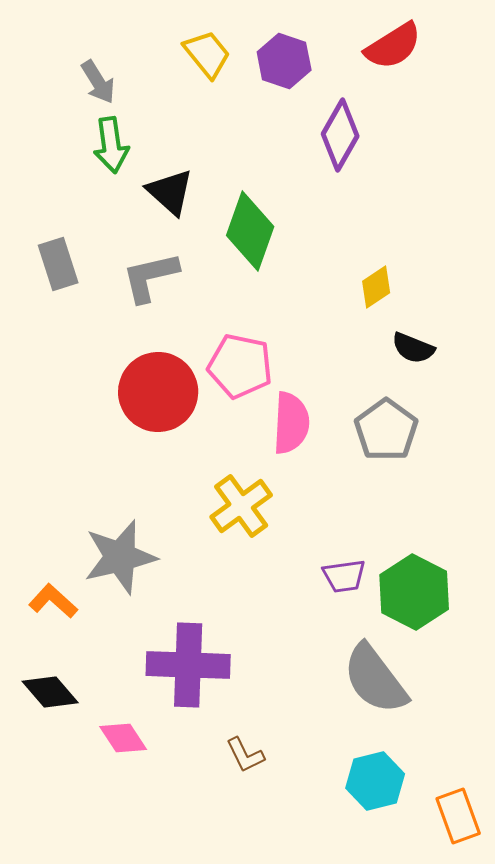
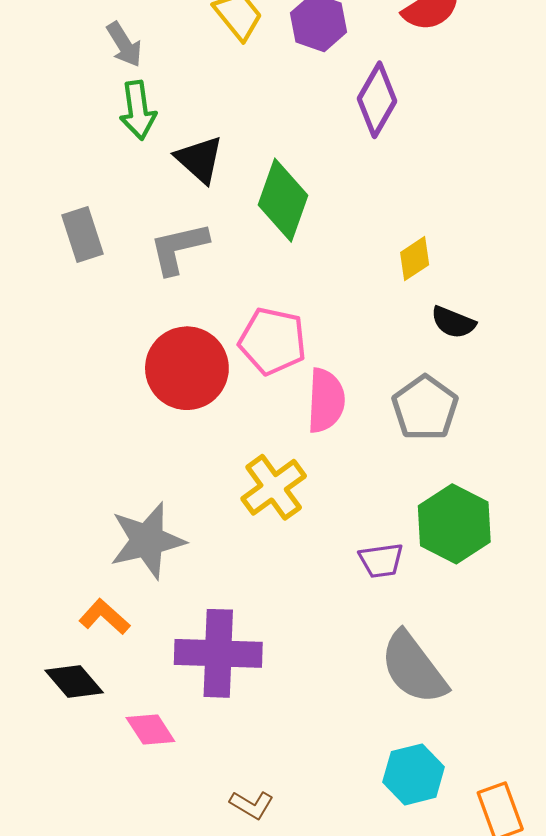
green hexagon: (414, 592) -> (454, 524), moved
orange L-shape: (53, 601) -> (104, 617), moved
brown L-shape: (245, 755) -> (252, 805), moved, turned -33

